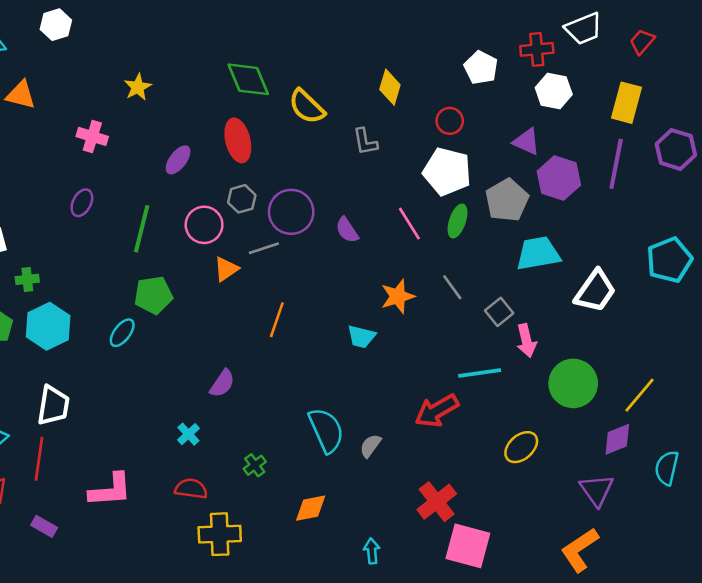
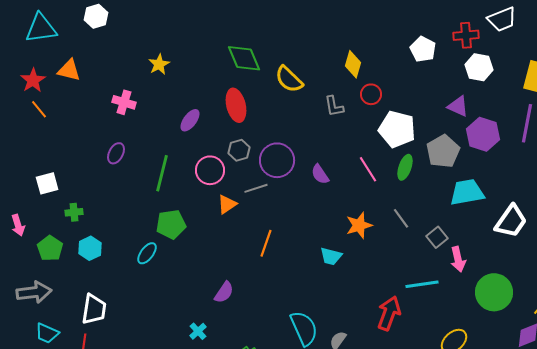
red circle: (450, 121) -> (371, 94), moved
cyan hexagon: (48, 326) -> (90, 248), size x0.7
red arrow: (437, 411) -> (389, 313), turned 140

